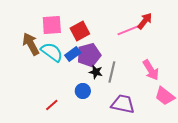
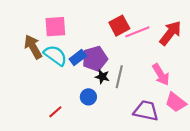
red arrow: (145, 21) -> (170, 33), moved, size x1.4
red square: (80, 31) -> (119, 26), moved
purple trapezoid: (123, 104) -> (146, 111), moved

